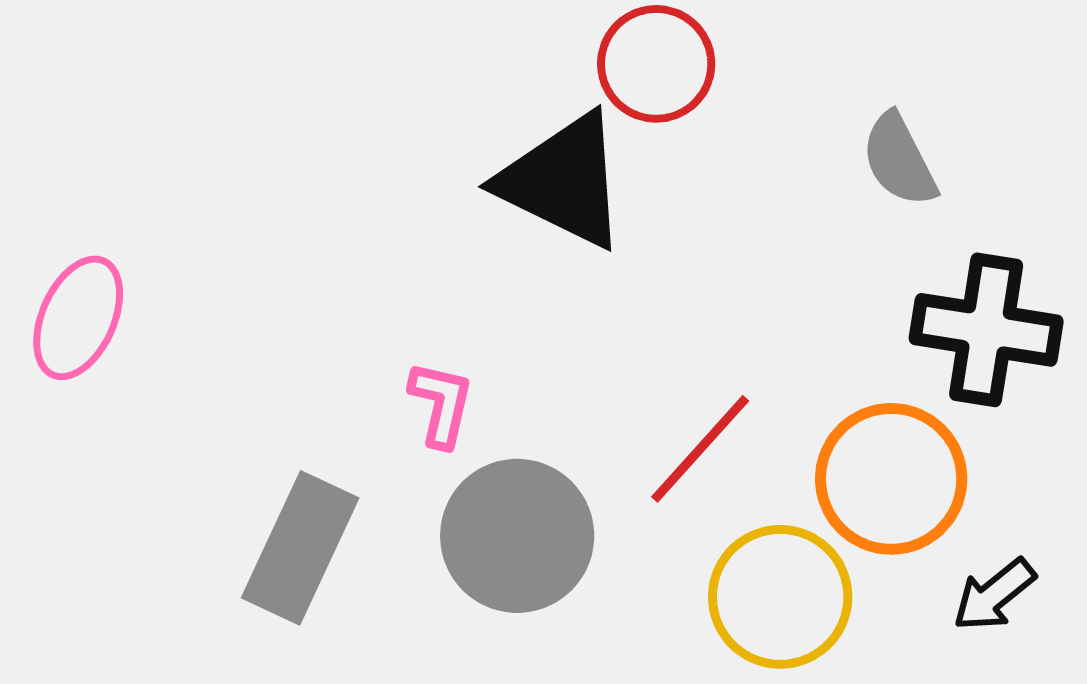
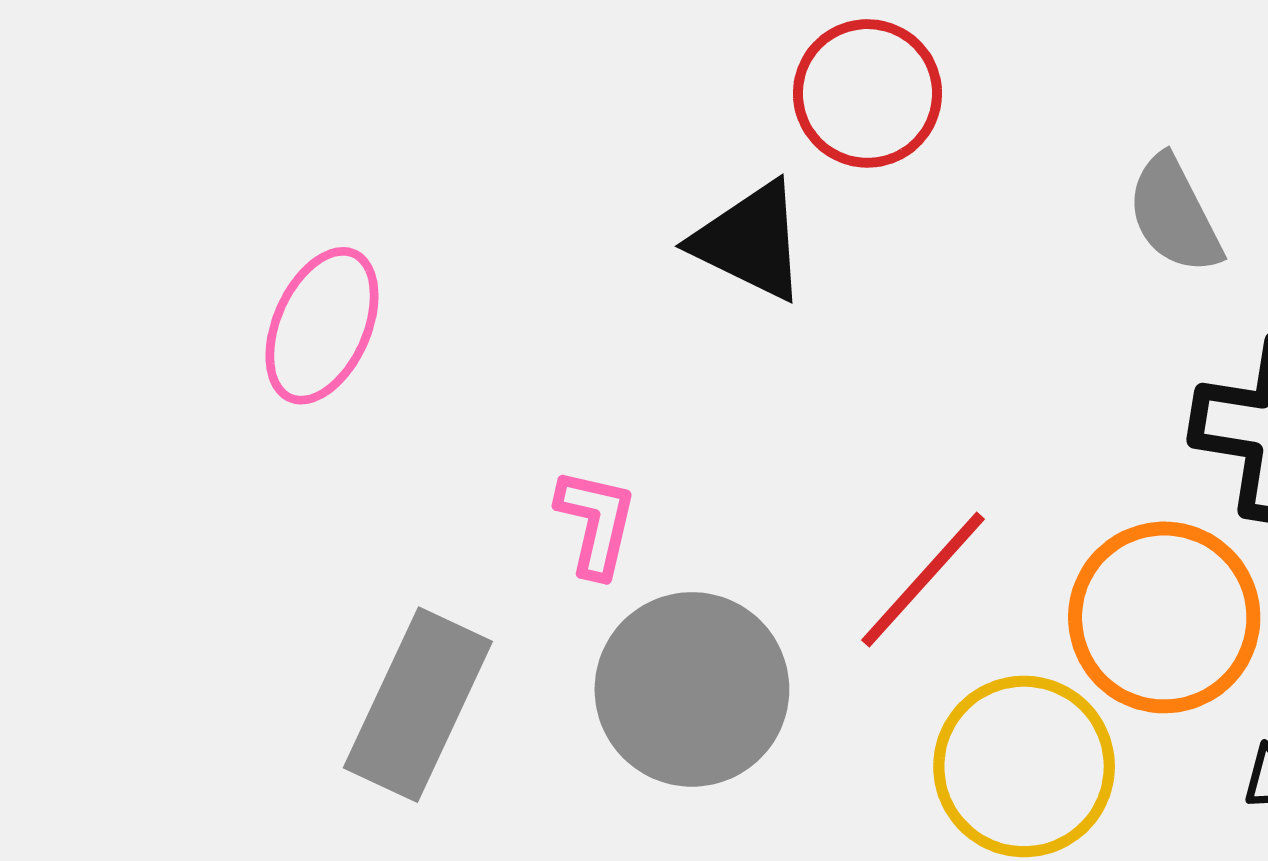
black triangle: (563, 181) -> (750, 241), size x0.7
pink ellipse: (78, 318) -> (322, 326), moved

